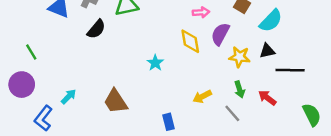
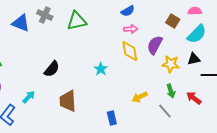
pink arrow: (201, 12) -> (131, 29), moved
black semicircle: (96, 29) -> (52, 69), moved
brown trapezoid: (116, 101) -> (68, 101), turned 30

